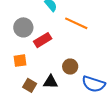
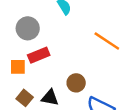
orange line: (76, 23) -> (107, 41), moved
red rectangle: (43, 40) -> (39, 55), moved

